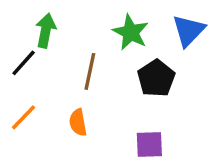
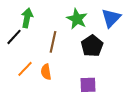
orange line: (24, 117) -> (25, 69), moved

